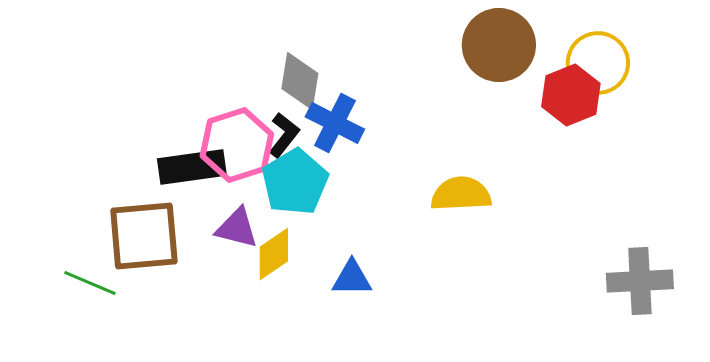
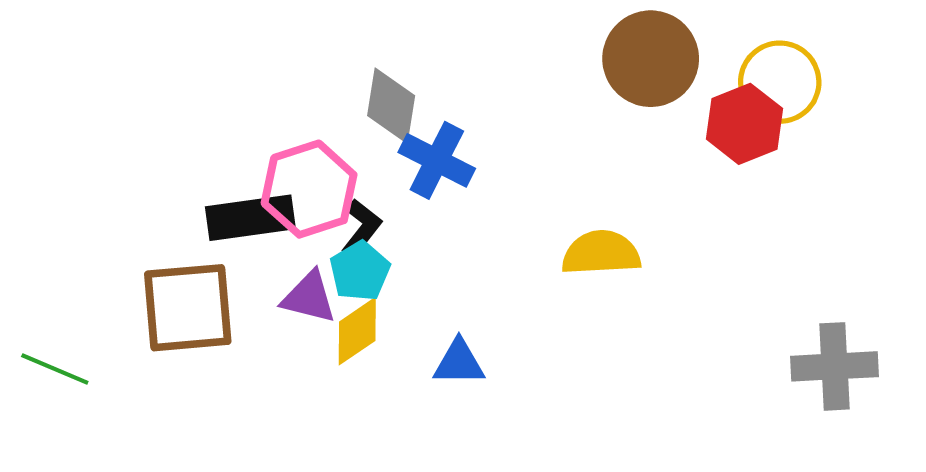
black L-shape: (284, 135) -> (361, 228), moved
cyan pentagon: (295, 182) -> (360, 271), moved, size x0.7
green line: (90, 283) -> (55, 369), moved

